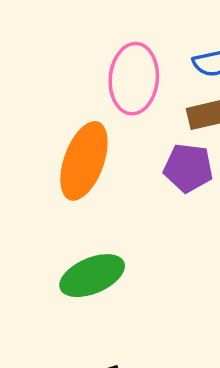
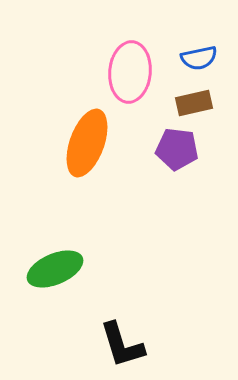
green ellipse: (92, 276) -> (55, 269), moved

